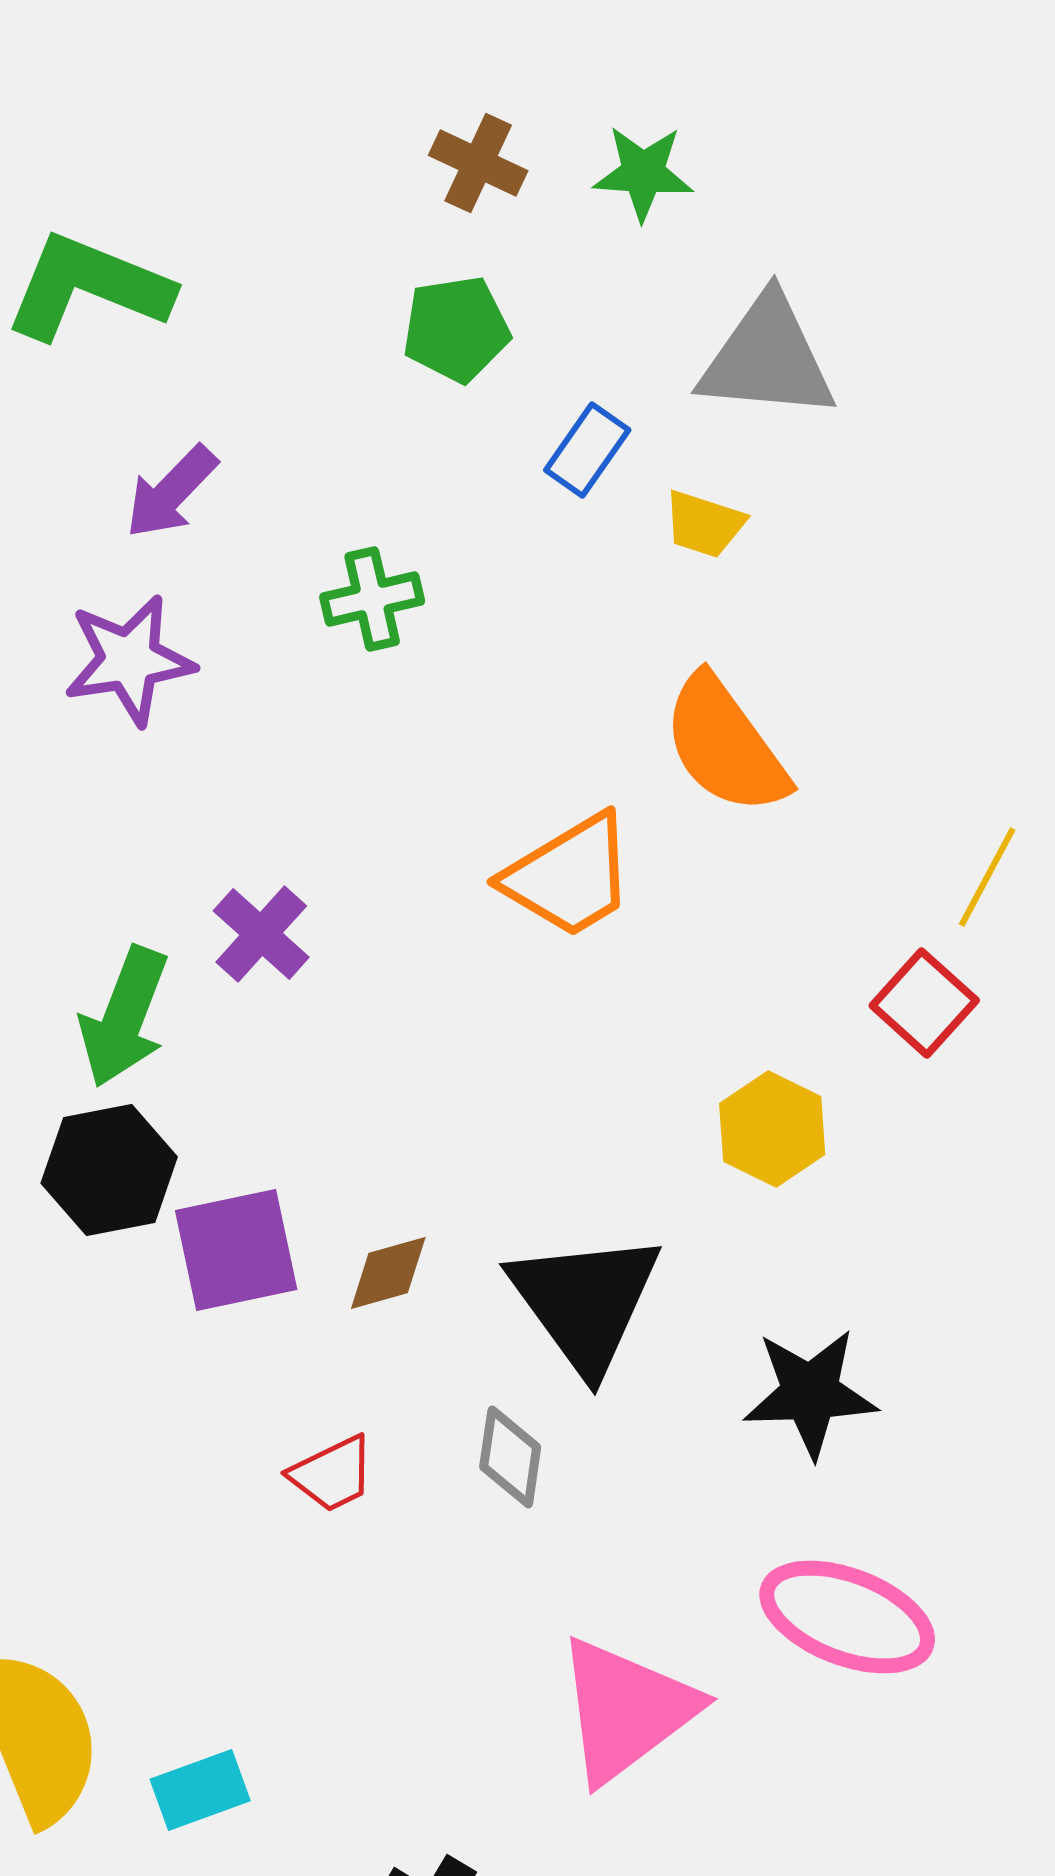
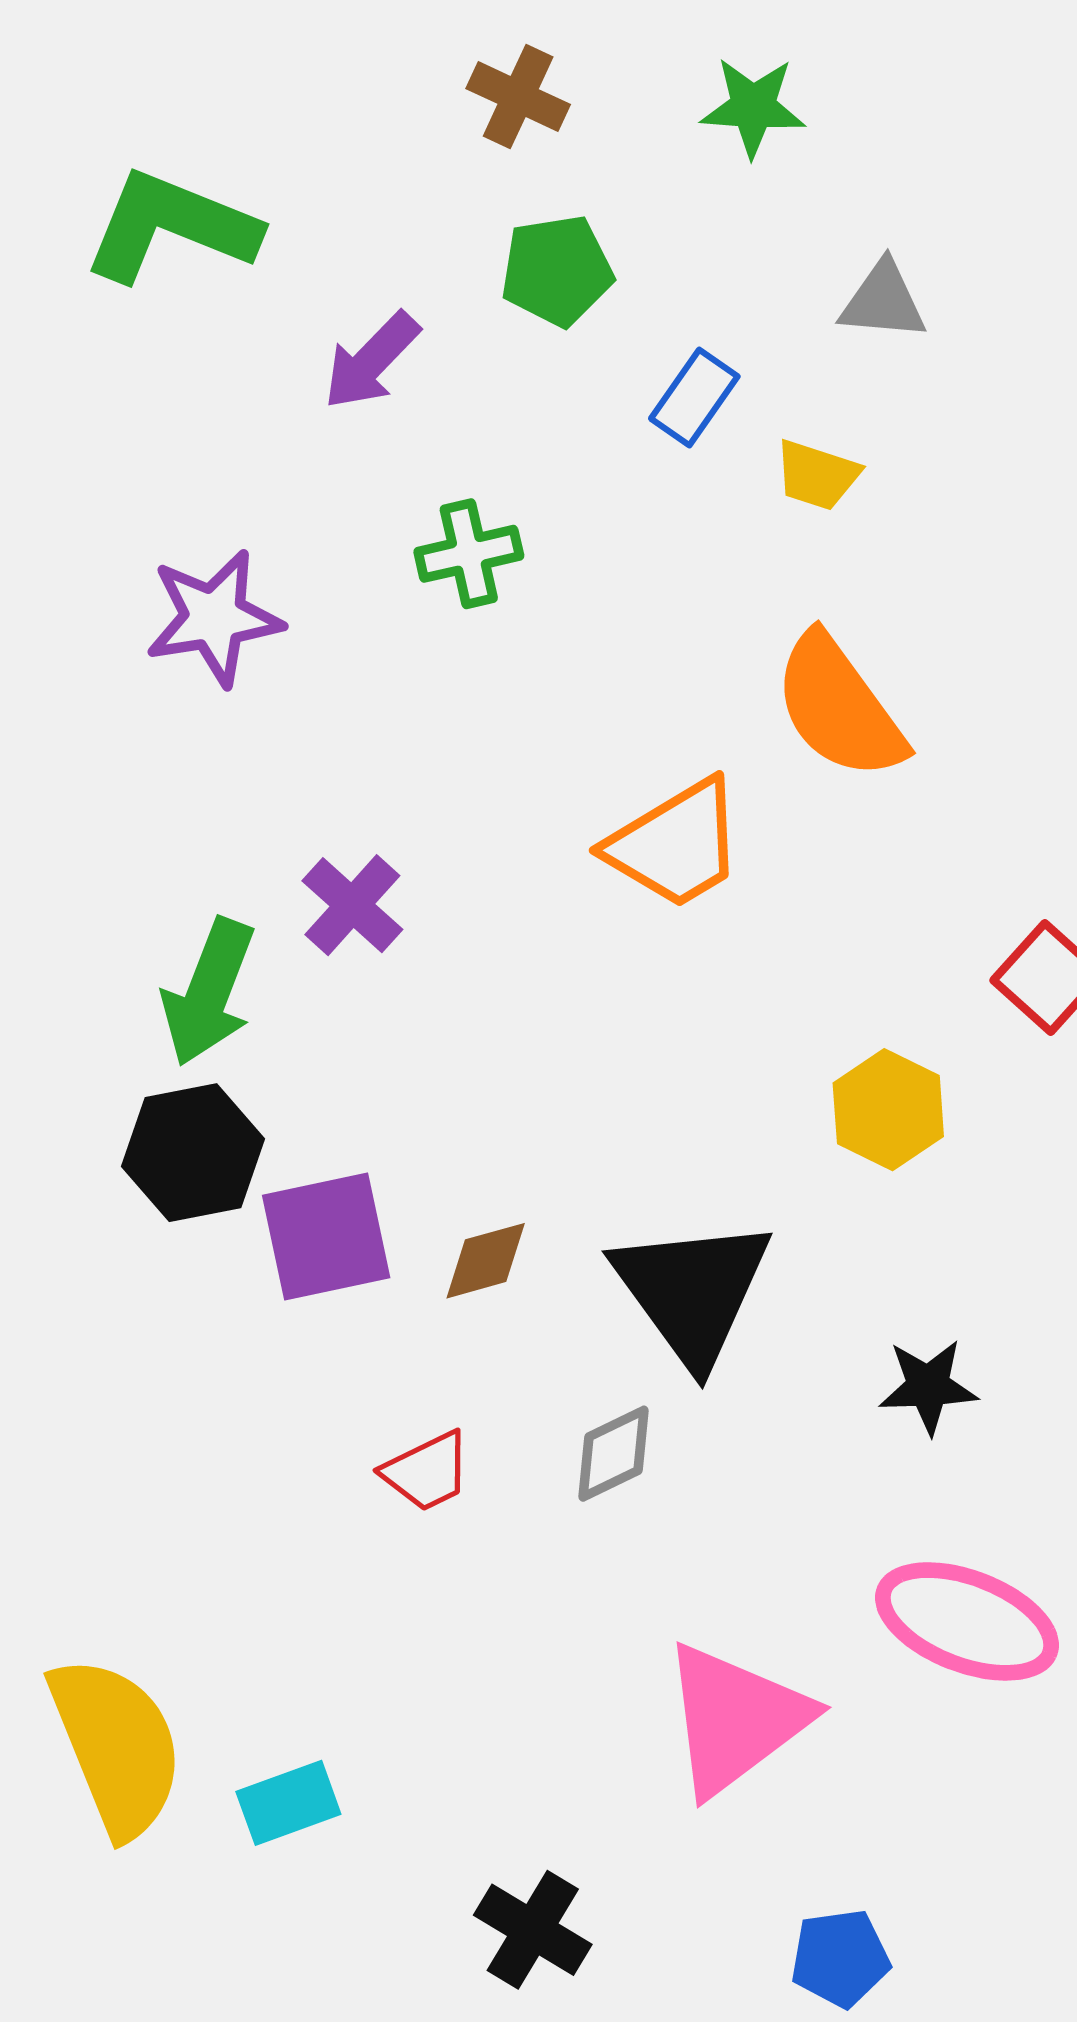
brown cross: (478, 163) -> (518, 96), moved
gray triangle: (767, 358) -> (883, 301), size x0.6
purple arrow: (171, 492) -> (371, 361), moved
black star: (810, 1393) -> (928, 1387), size x0.7
gray diamond: (510, 1457) -> (614, 1454), turned 56

